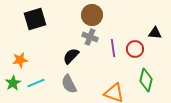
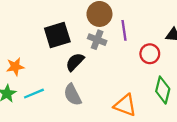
black square: (35, 19) -> (57, 35), moved
purple line: (113, 48) -> (124, 30), moved

